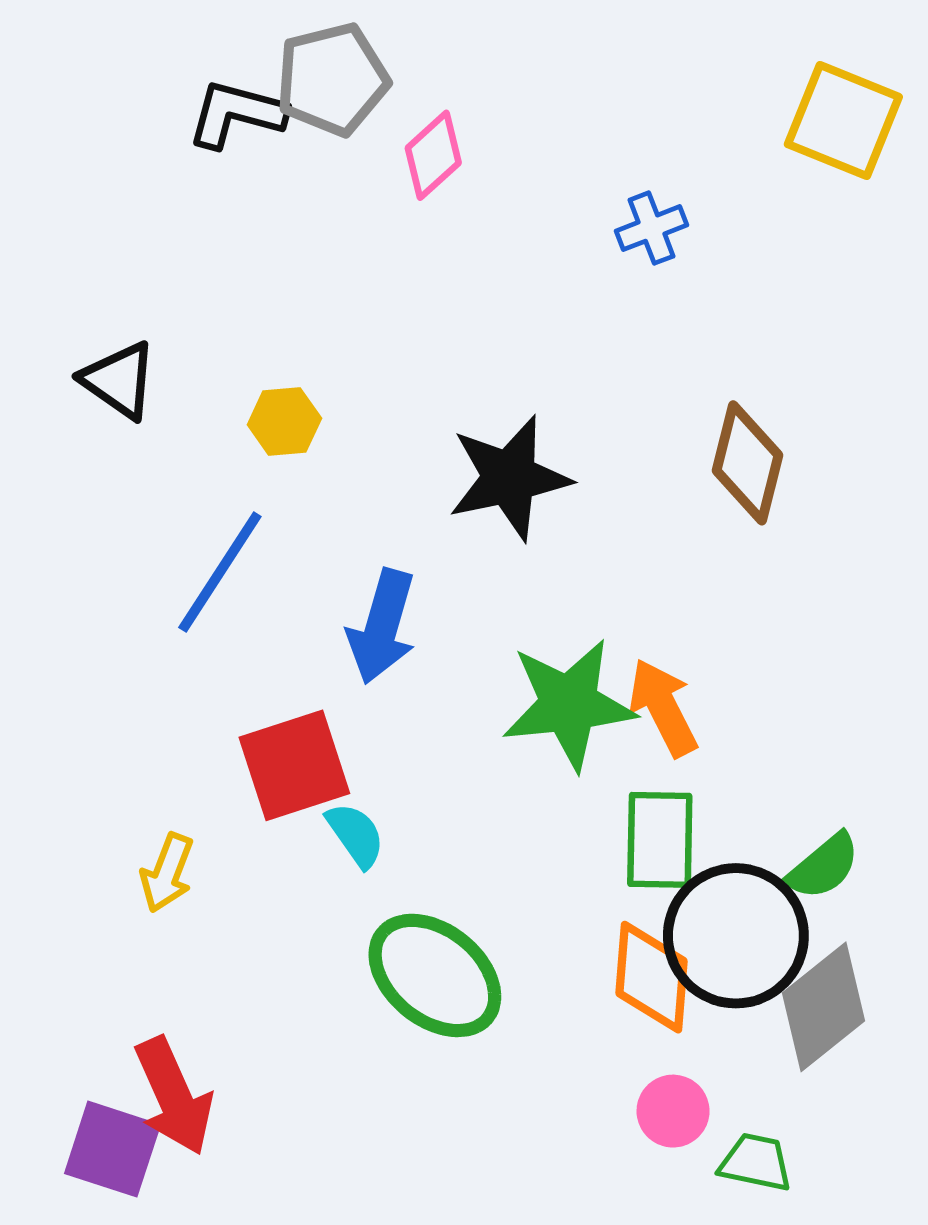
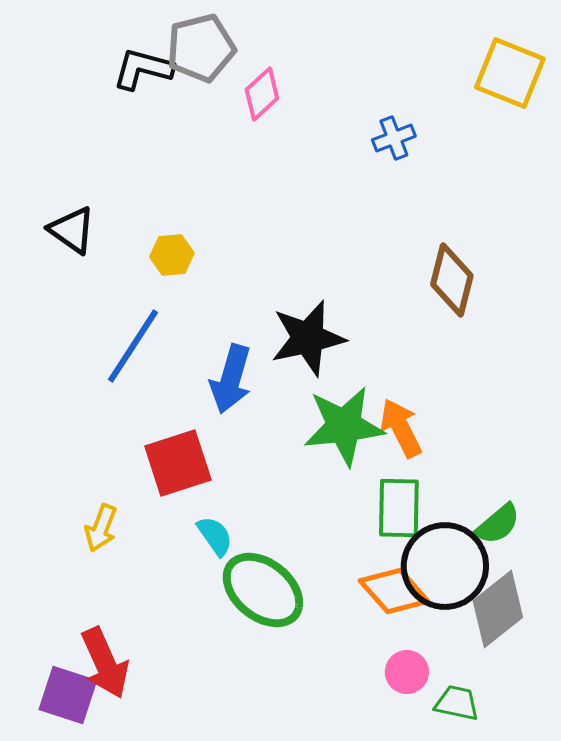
black star: (509, 478) -> (308, 338), moved
cyan semicircle: (356, 835) -> (215, 536), moved
orange diamond: (652, 977) -> (394, 591), turned -46

